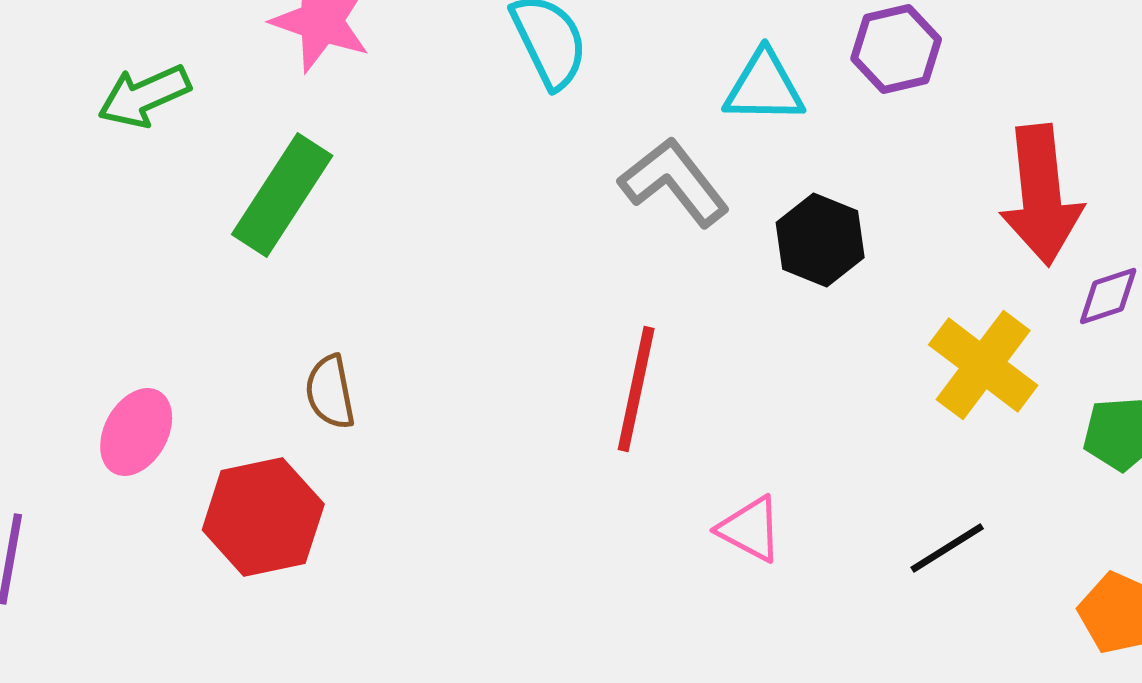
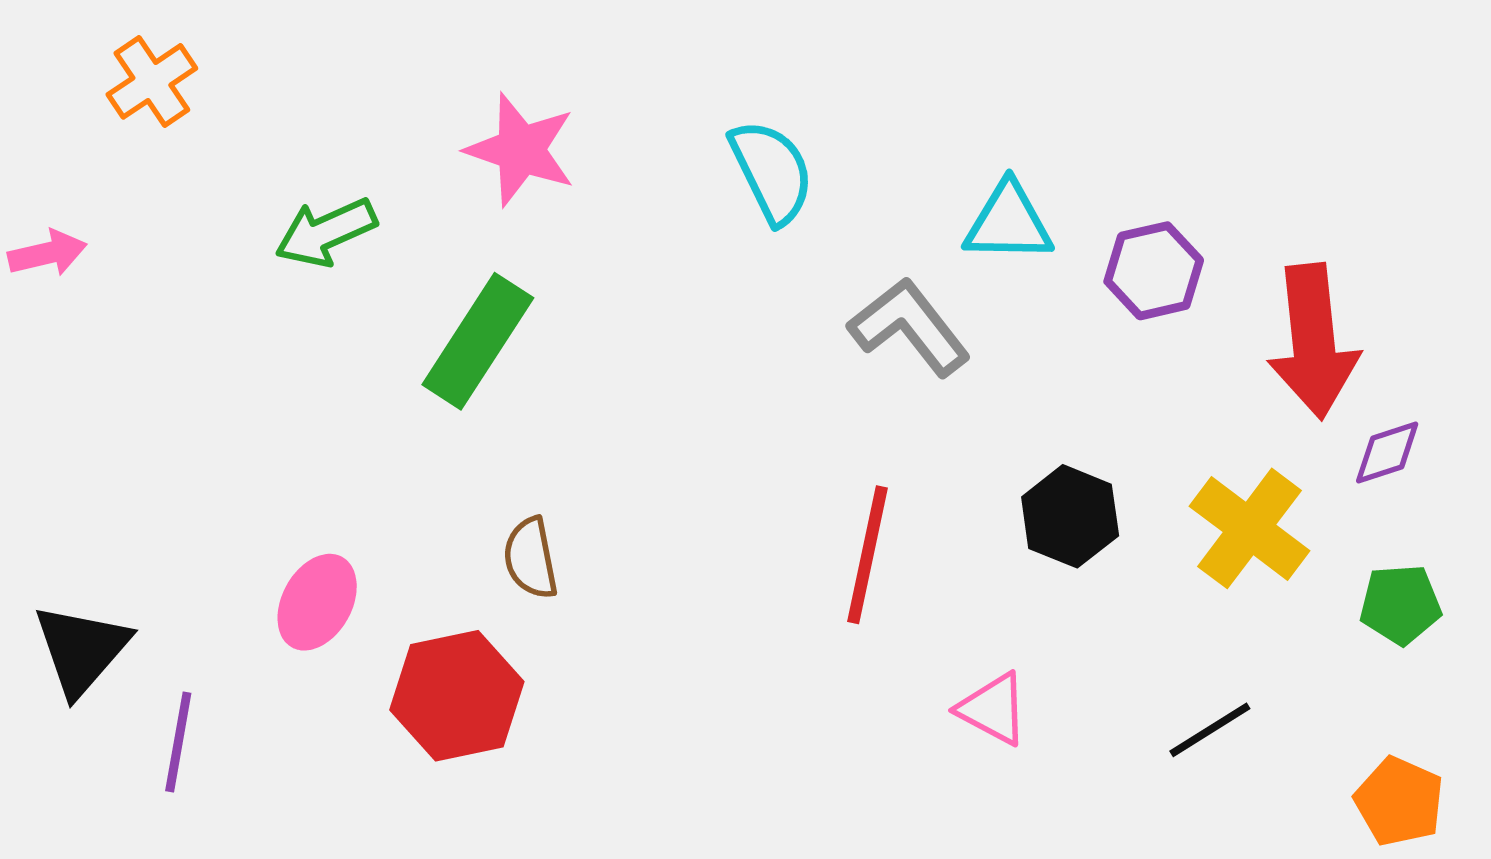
purple hexagon: (896, 49) -> (1154, 271), moved
black hexagon: (820, 240) -> (1070, 516), moved

